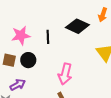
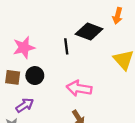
black line: (48, 37) -> (66, 46), moved
pink arrow: (65, 74) -> (79, 88), turned 90

